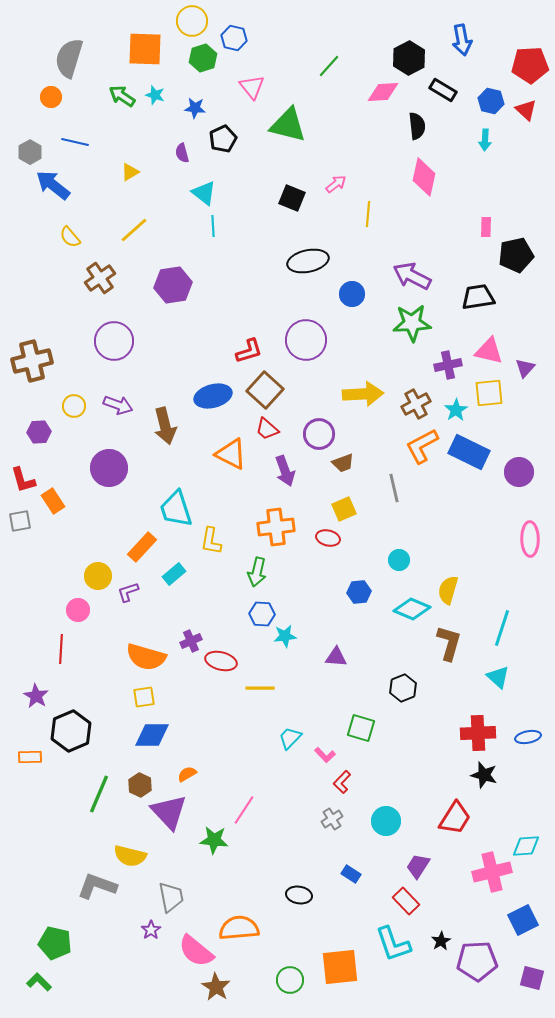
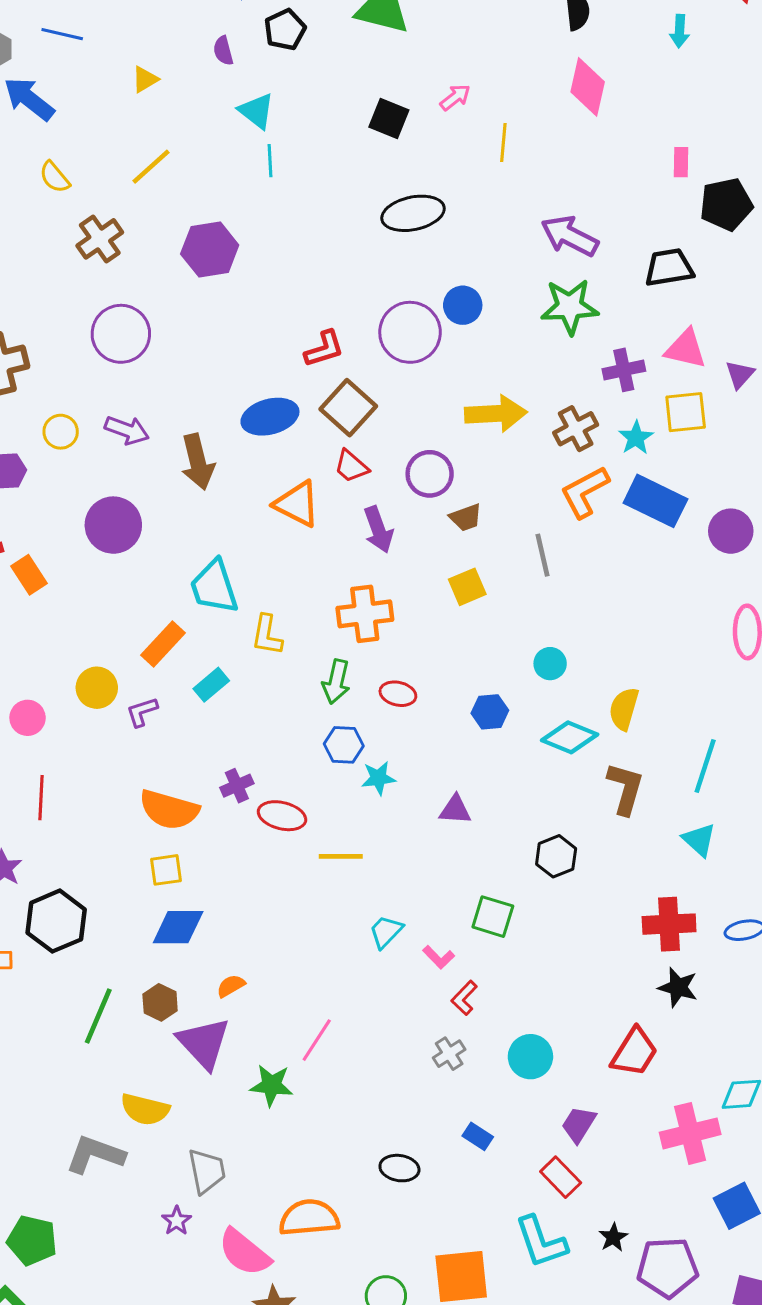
blue circle: (352, 294) -> (463, 305), moved
red ellipse: (328, 538) -> (398, 694), moved
pink circle: (78, 610) -> (28, 718), moved

